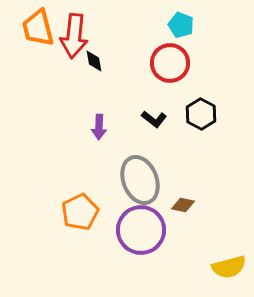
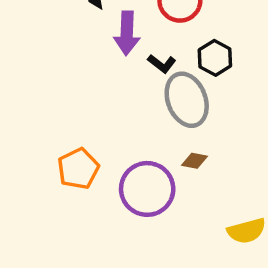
purple arrow: (99, 127) -> (127, 33), moved, size x1.5
gray ellipse: (140, 180) -> (187, 100), moved

